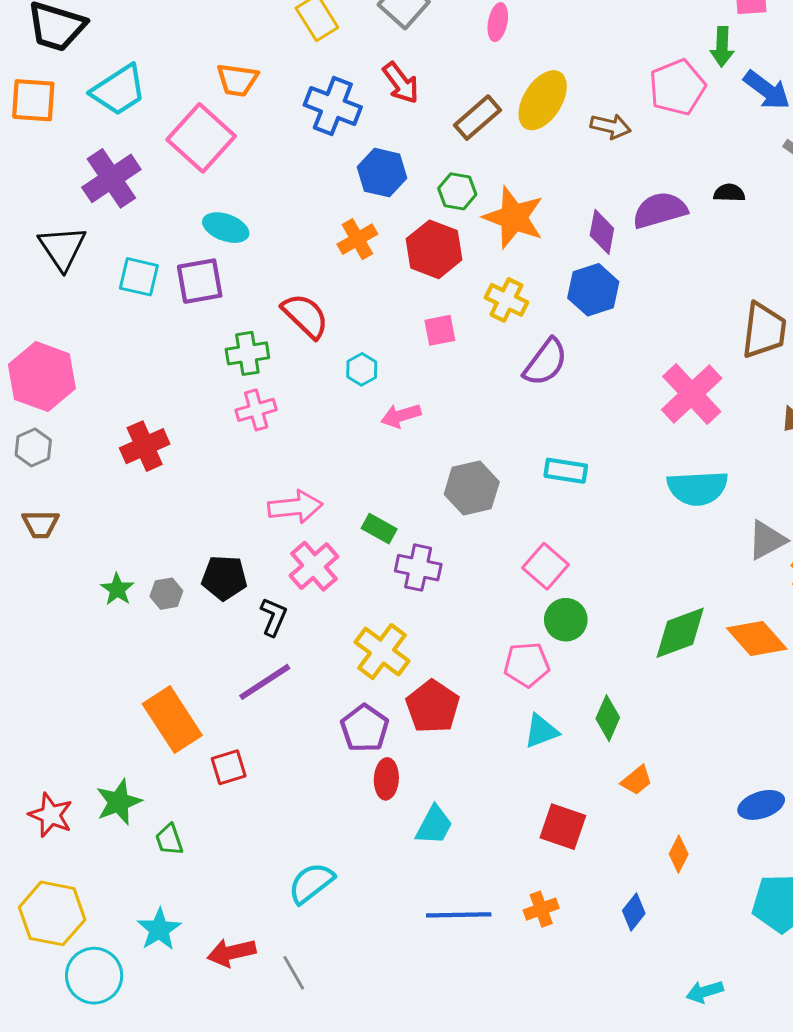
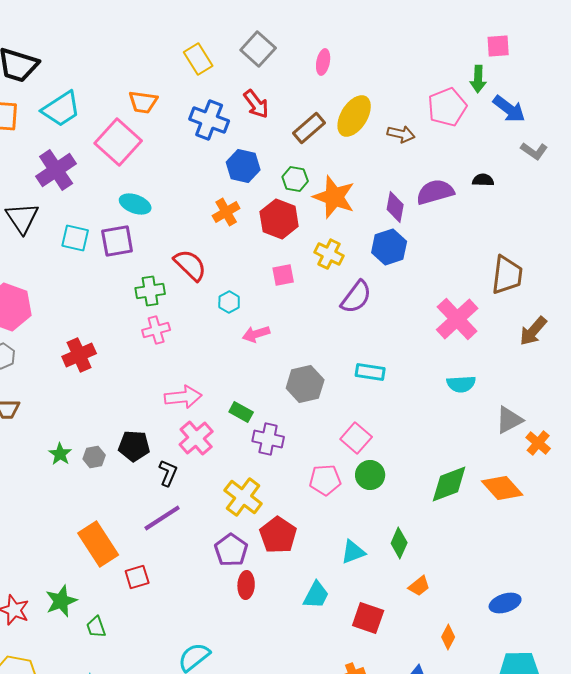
cyan semicircle: (697, 488) -> (461, 384), size x0.7
pink pentagon: (527, 665) -> (325, 480), moved
cyan trapezoid: (434, 825) -> (316, 595), moved

